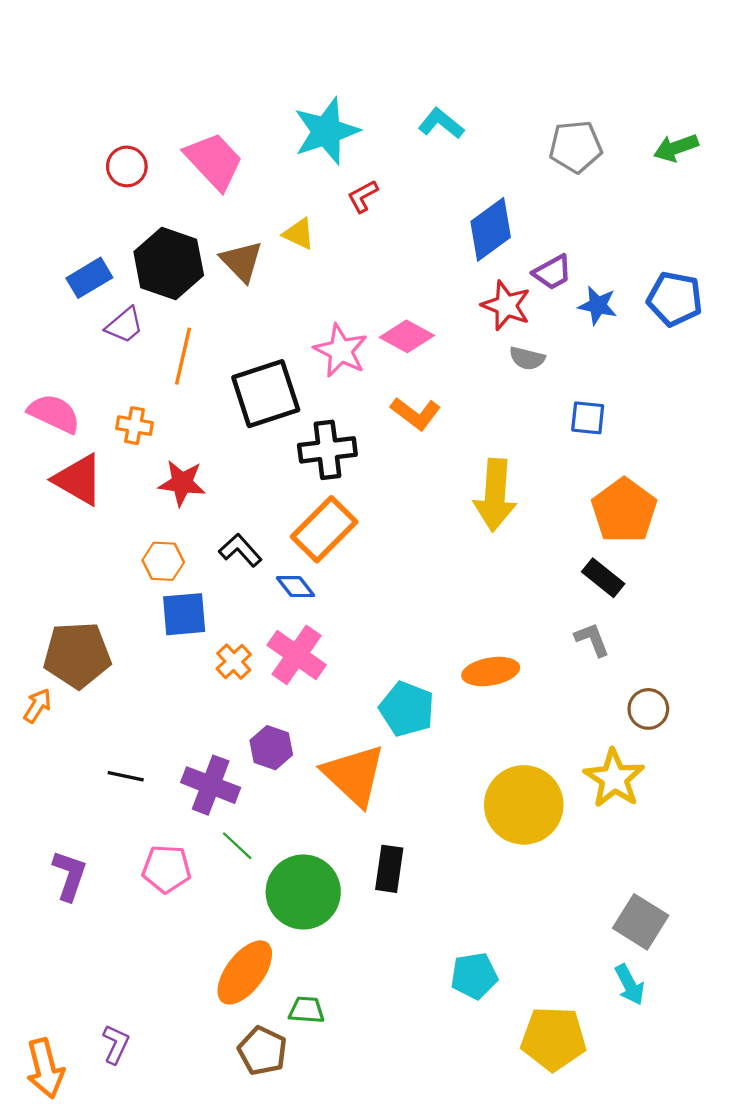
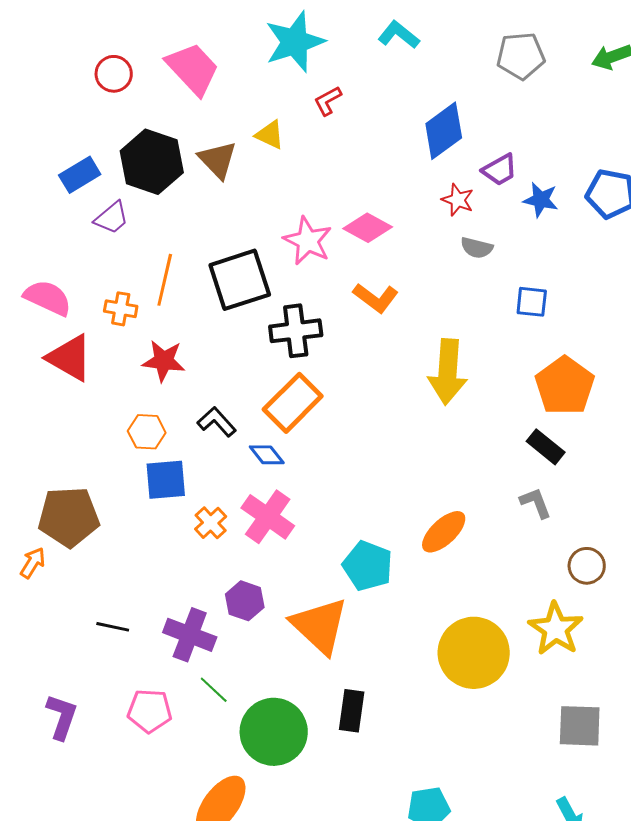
red star: (506, 305) -> (458, 200), size x0.7
orange line: (183, 356) -> (165, 280), moved
orange ellipse: (491, 671) -> (444, 532), turned -33
gray square: (641, 922) -> (580, 726), moved, turned -30

